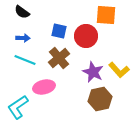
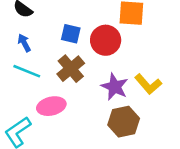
blue arrow: (23, 38) -> (24, 43), turned -120

